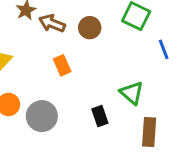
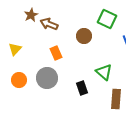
brown circle: (90, 28) -> (84, 36), moved
gray circle: (42, 116) -> (47, 78), moved

